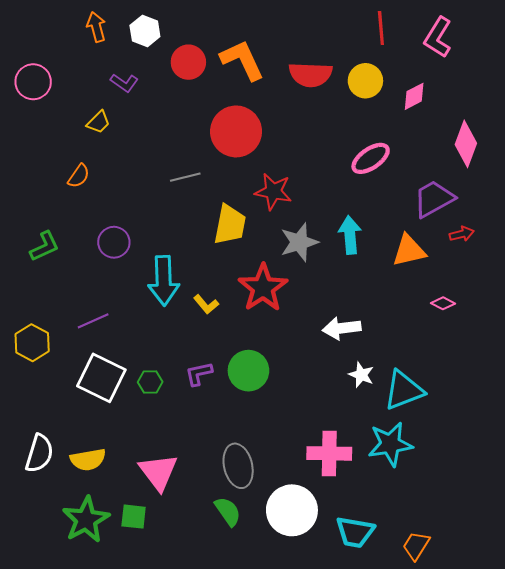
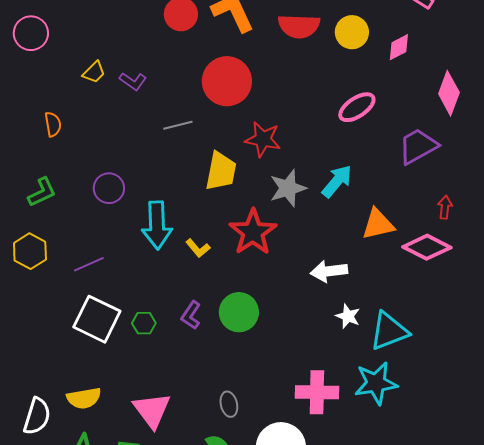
purple L-shape: (124, 83) -> (133, 81), moved
orange semicircle: (79, 176) -> (53, 124), moved, turned -45
red arrow: (462, 234) -> (445, 207), moved, turned -70
cyan arrow: (350, 235) -> (337, 181), turned 45
orange triangle: (409, 251) -> (378, 224), moved
pink diamond: (443, 303) -> (427, 247), size x2.0
yellow hexagon: (32, 343) -> (30, 251), moved
purple L-shape: (199, 374) -> (191, 315), turned -44
white semicircle: (39, 453) -> (37, 416), moved
gray ellipse: (238, 466) -> (229, 404), size x0.6

